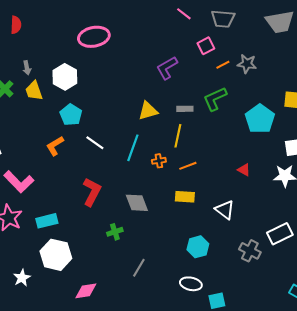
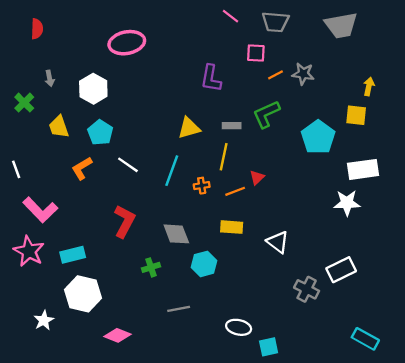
pink square: (206, 46) -> (256, 53), turned 30
purple L-shape: (167, 68) -> (211, 78), turned -50
yellow trapezoid: (34, 91) -> (59, 127), moved
red triangle: (244, 170) -> (257, 177), moved, turned 48
cyan hexagon: (198, 247) -> (204, 264), moved
gray line: (139, 268) -> (179, 309), turned 48
pink diamond: (86, 291) -> (118, 335), turned 30

